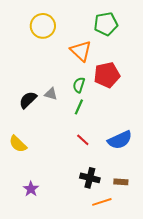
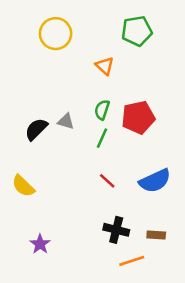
orange triangle: (81, 51) -> (105, 66), size x0.7
red pentagon: (107, 75) -> (138, 117), moved

